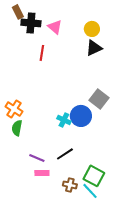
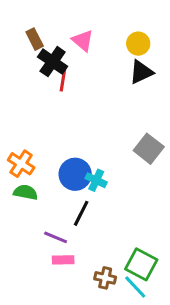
brown rectangle: (18, 12) -> (35, 39), moved
black cross: (31, 23) -> (53, 62), moved, turned 30
blue circle: (81, 116) -> (75, 174), moved
green semicircle: (17, 128) -> (26, 192), turned 91
black line: (65, 154) -> (81, 213), moved, turned -30

